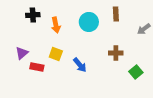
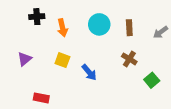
brown rectangle: (116, 14) -> (129, 28), moved
brown cross: (116, 53) -> (129, 59), turned 32
red rectangle: (37, 67) -> (41, 98), moved

